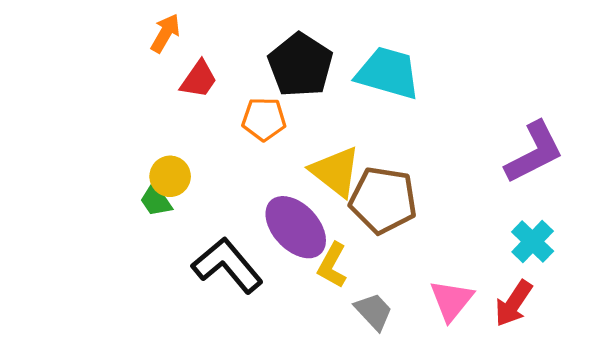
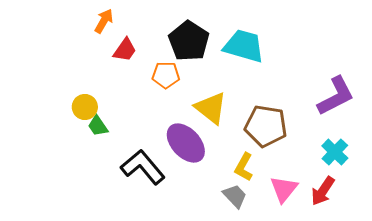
yellow circle: (170, 176) -> (85, 107), moved
brown pentagon: (383, 200) -> (266, 126), moved
yellow L-shape: (332, 265) -> (244, 167), moved

